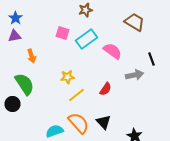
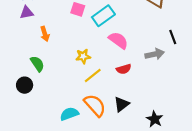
pink semicircle: (112, 51) -> (118, 40), moved
green semicircle: (24, 84) -> (37, 64), size x0.7
red semicircle: (106, 89) -> (124, 69), turned 40
black triangle: (104, 122) -> (122, 104), turned 35

